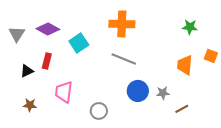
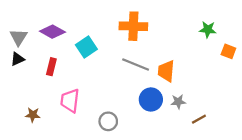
orange square: (211, 56) -> (228, 51), moved
orange trapezoid: (185, 65) -> (166, 71), moved
black triangle: (27, 71) -> (17, 59), moved

